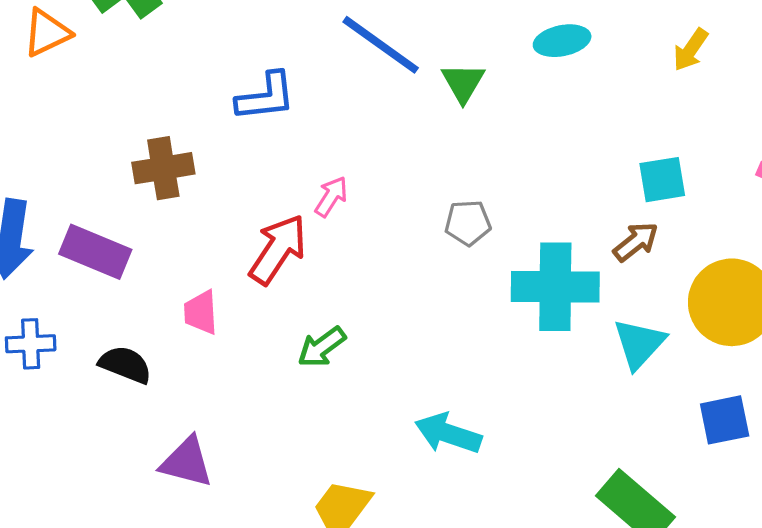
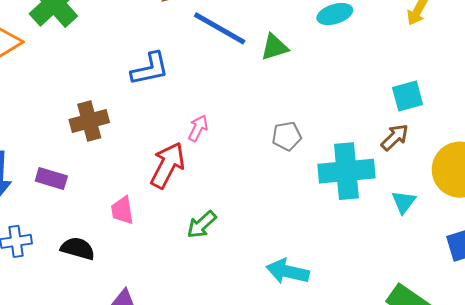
green triangle: (463, 83) -> (275, 47), turned 48
purple rectangle: (95, 252) -> (51, 179), size x0.7
cyan triangle: (639, 344) -> (404, 202), size x0.7

